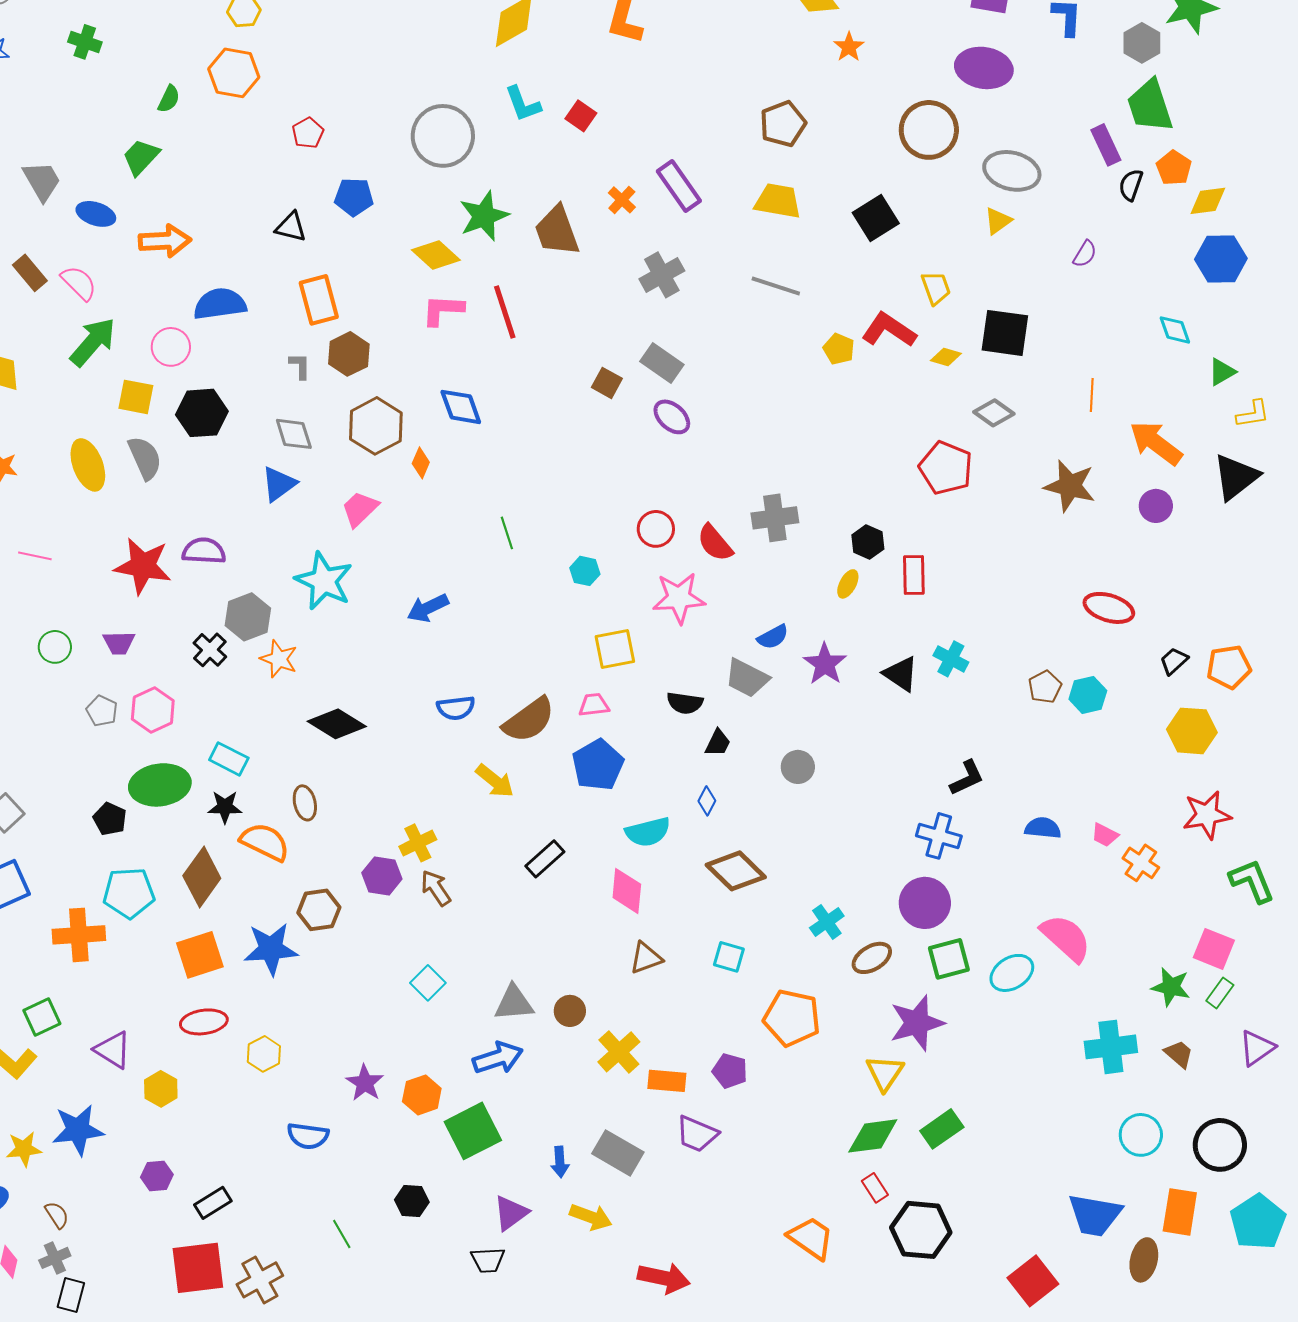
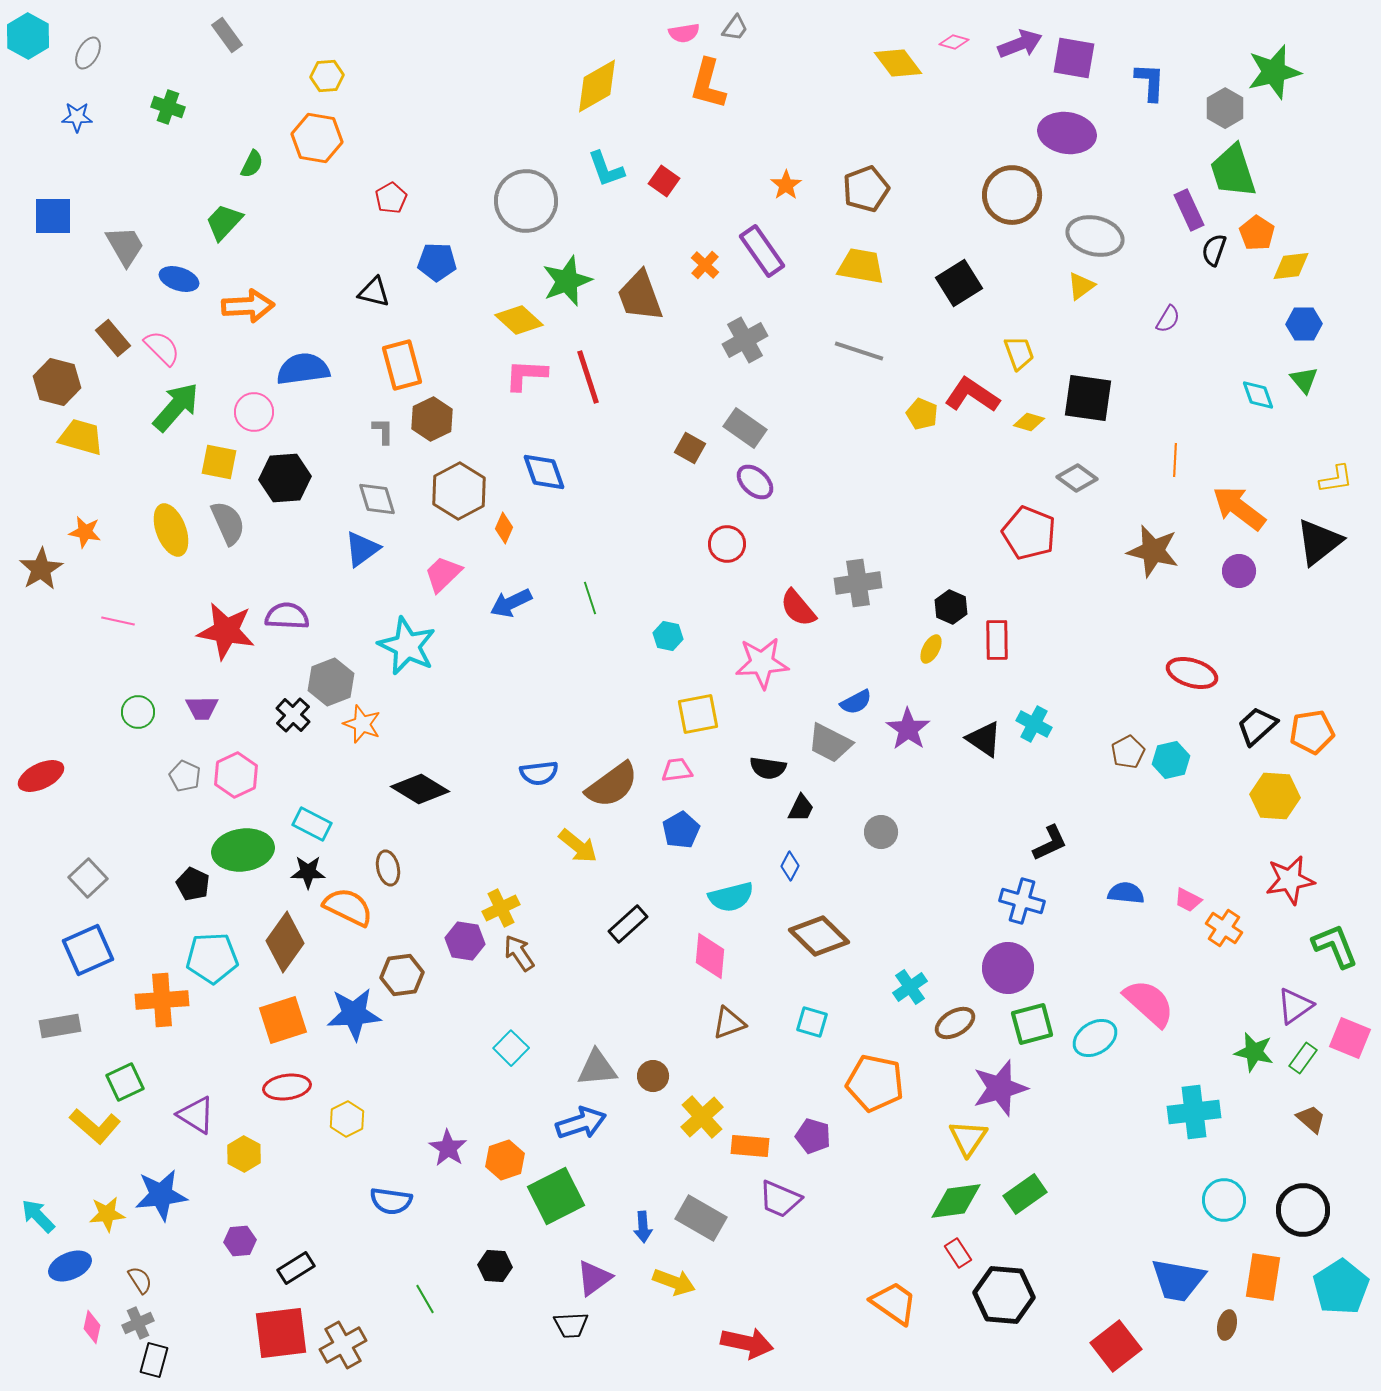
orange star: (849, 47) -> (786, 185), moved
blue hexagon: (1221, 259) -> (1304, 324), size x0.7
green triangle: (1222, 372) -> (1304, 380), moved, turned -40
red circle: (656, 529) -> (727, 544), moved
blue arrow: (428, 608) -> (511, 603), moved
black trapezoid: (1174, 661) -> (1257, 726), size x1.4
blue pentagon: (598, 765) -> (681, 830), size x0.7
pink square: (1214, 949) -> (1350, 1038), moved
purple triangle: (1257, 1048) -> (1295, 1006), moved
brown trapezoid: (1179, 1054) -> (1311, 1119), moved
brown ellipse: (1144, 1260) -> (1227, 1325), size x0.7

